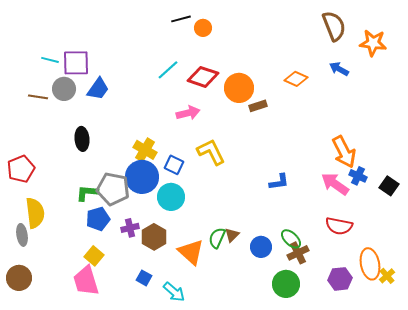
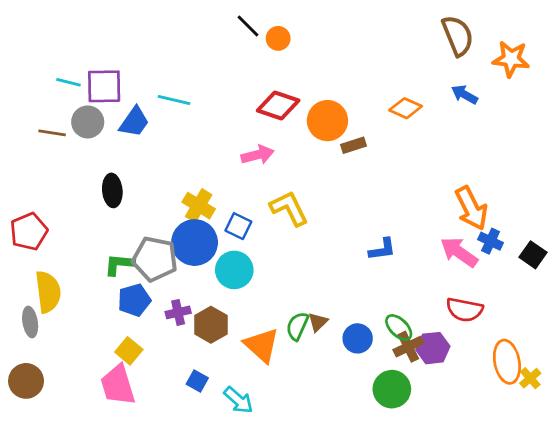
black line: (181, 19) -> (248, 26), turned 60
cyan line: (168, 70) -> (174, 100), moved, turned 55
purple hexagon: (340, 279) -> (433, 348), moved

